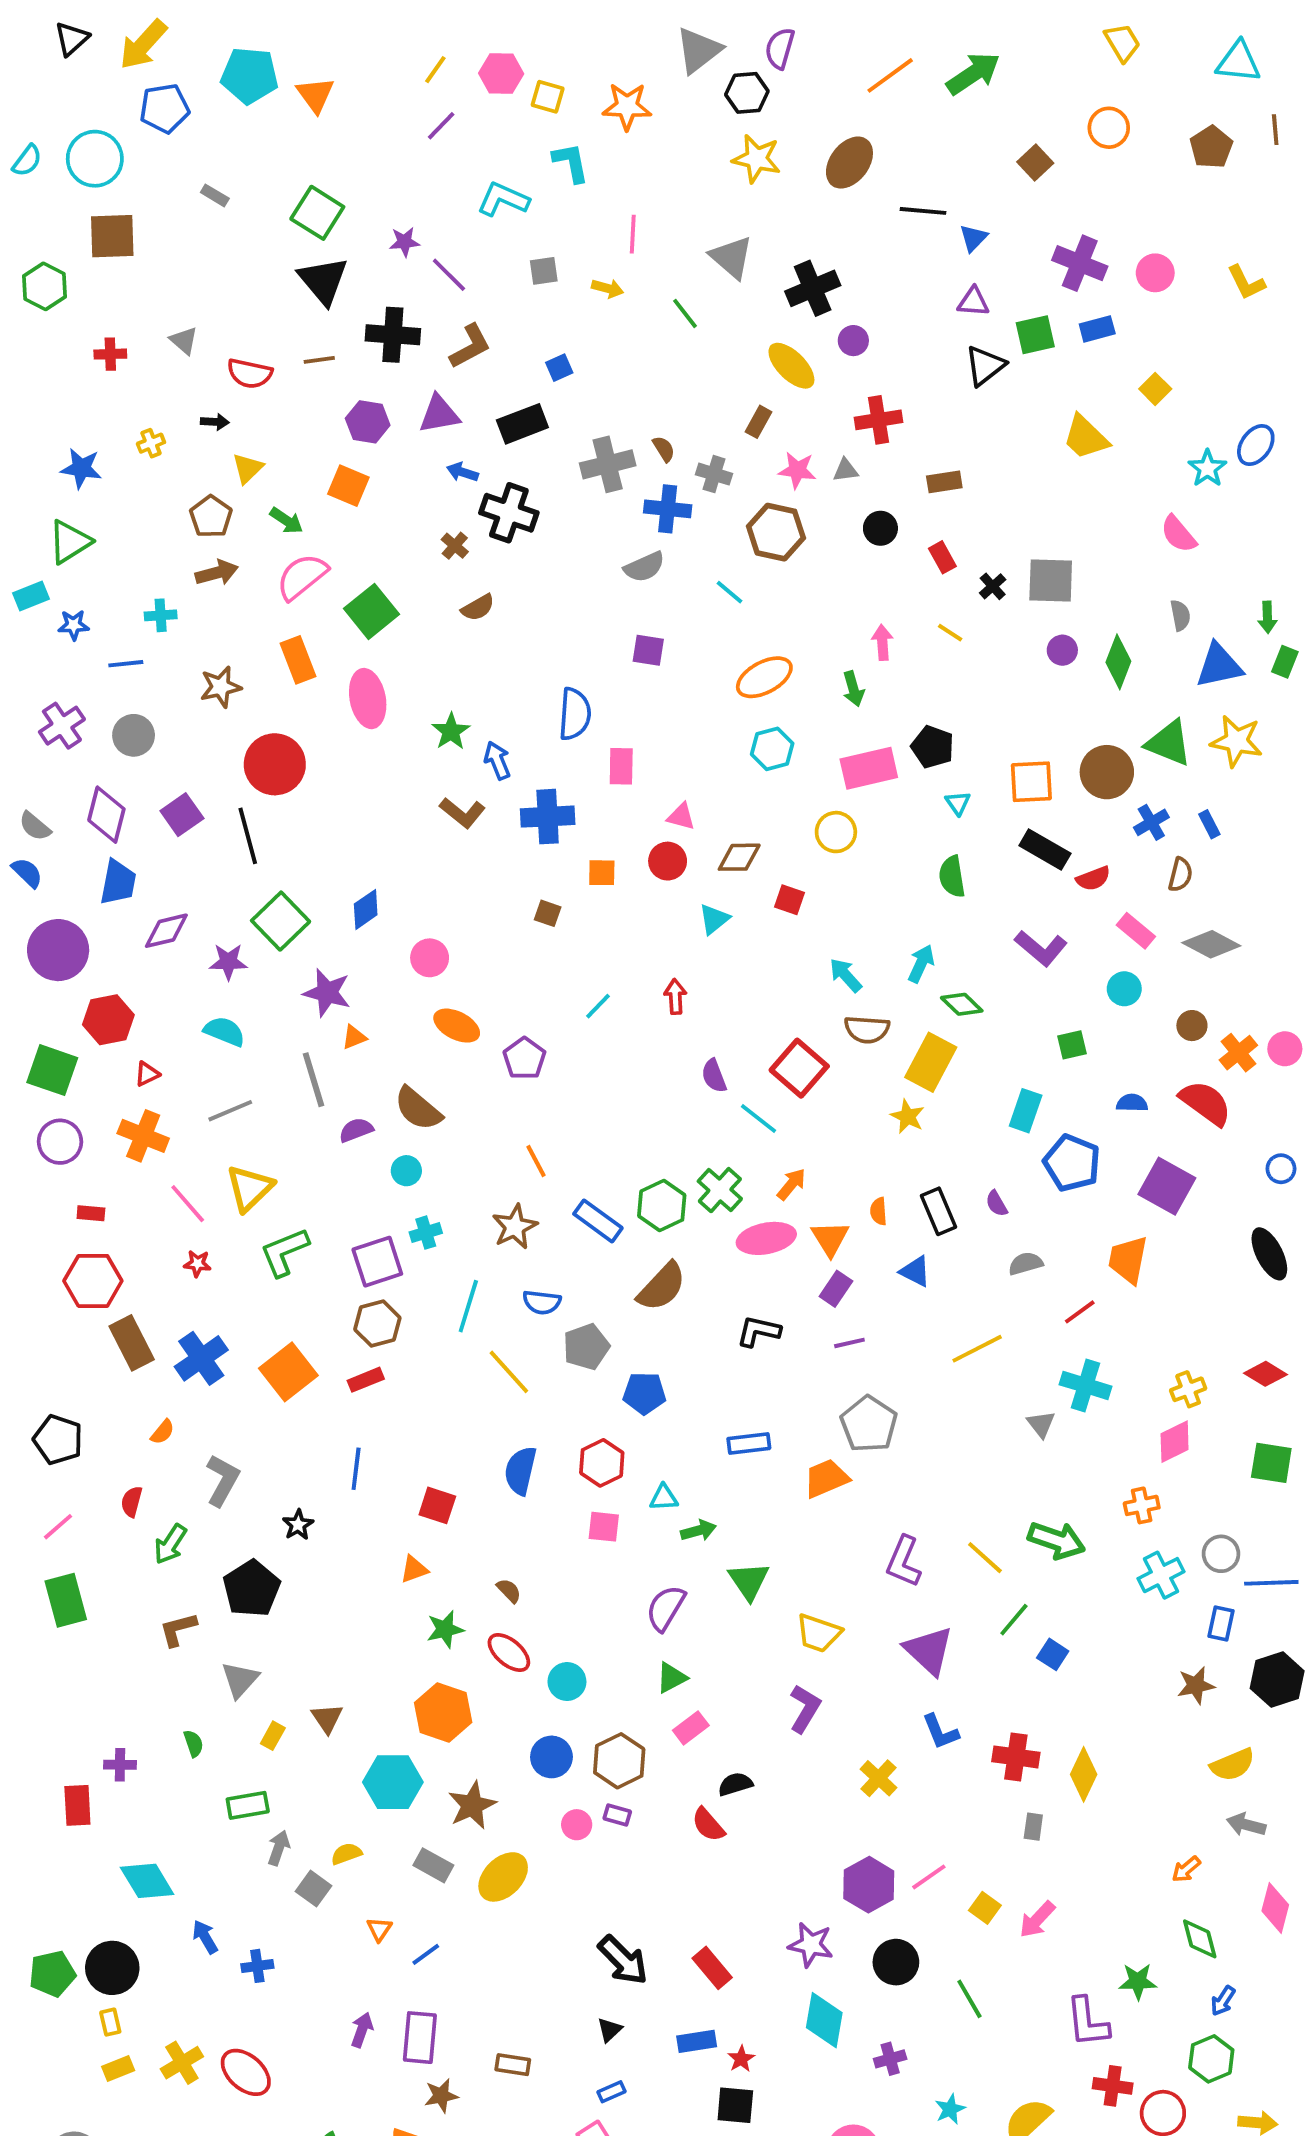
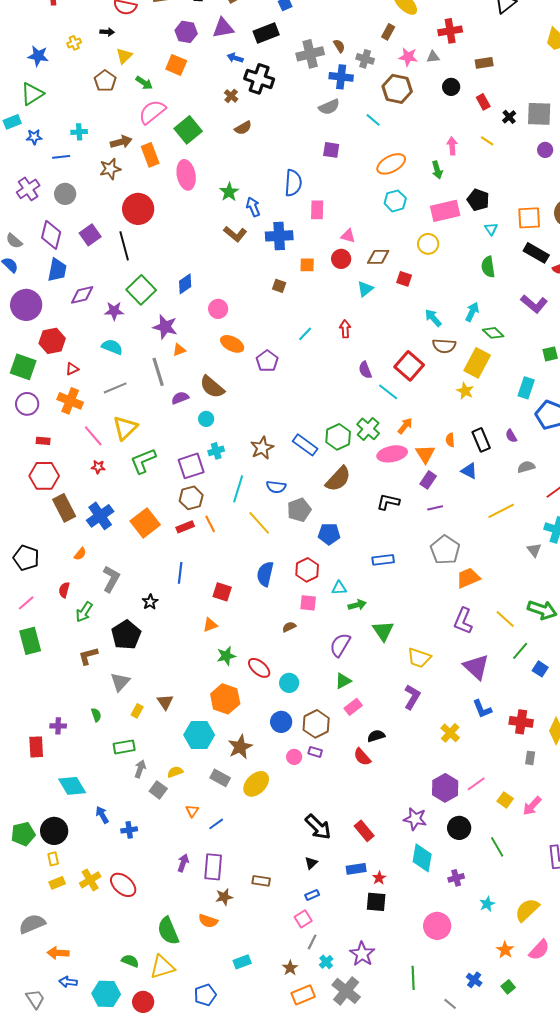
brown arrow: (217, 573) -> (121, 142), moved
orange line: (536, 1161) -> (210, 524), moved
orange trapezoid: (826, 1478) -> (468, 578), moved
brown semicircle: (509, 1591) -> (289, 627), moved, turned -72

